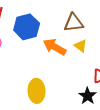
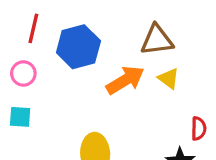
orange arrow: (55, 47) -> (125, 80), turned 120

